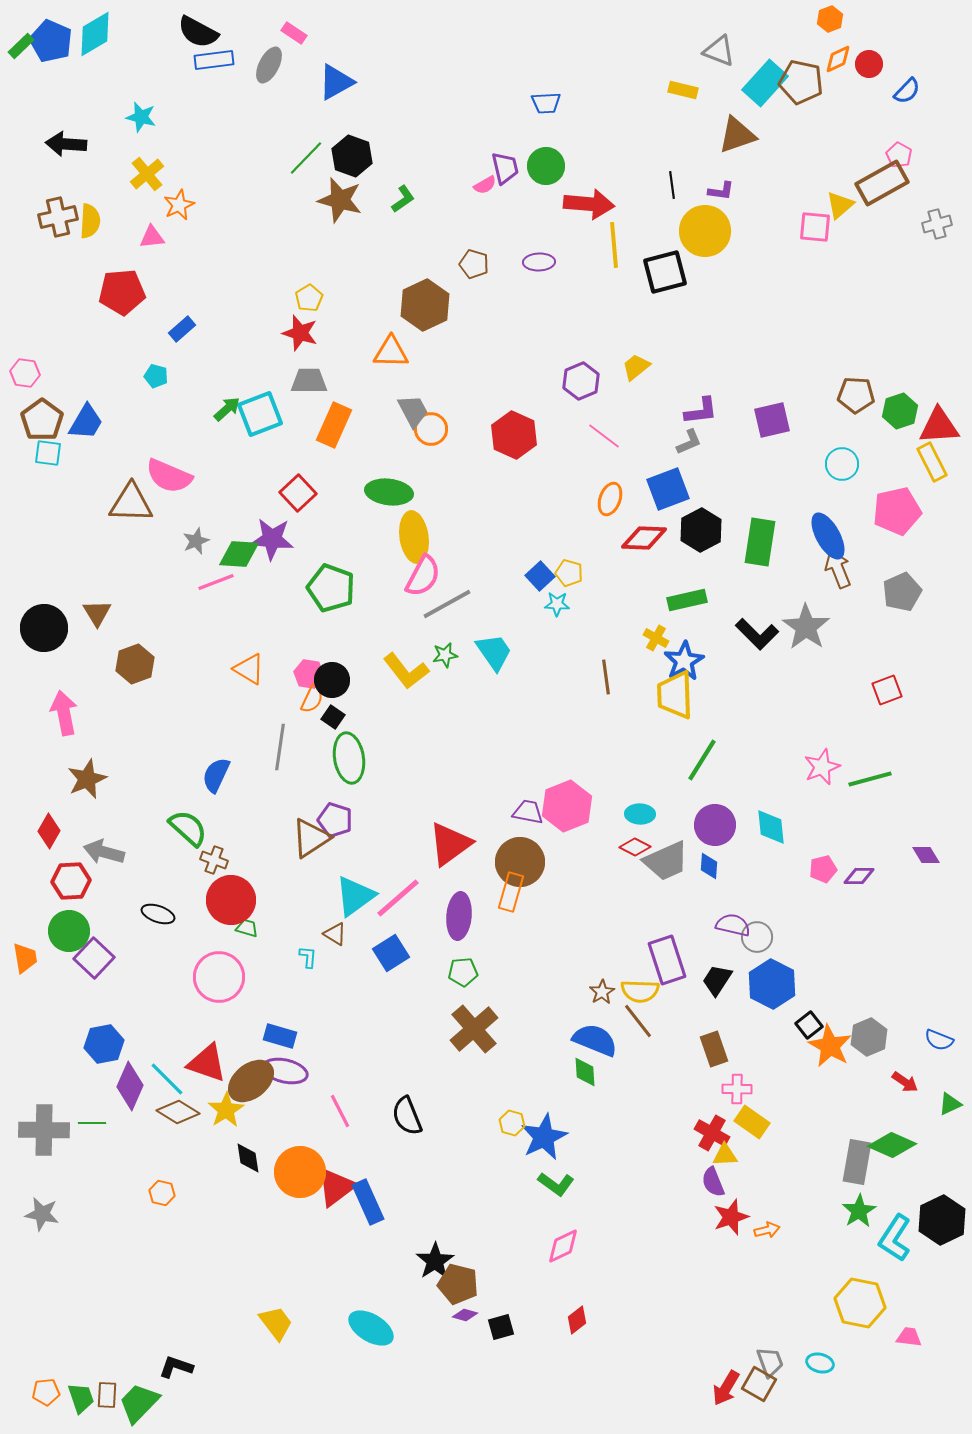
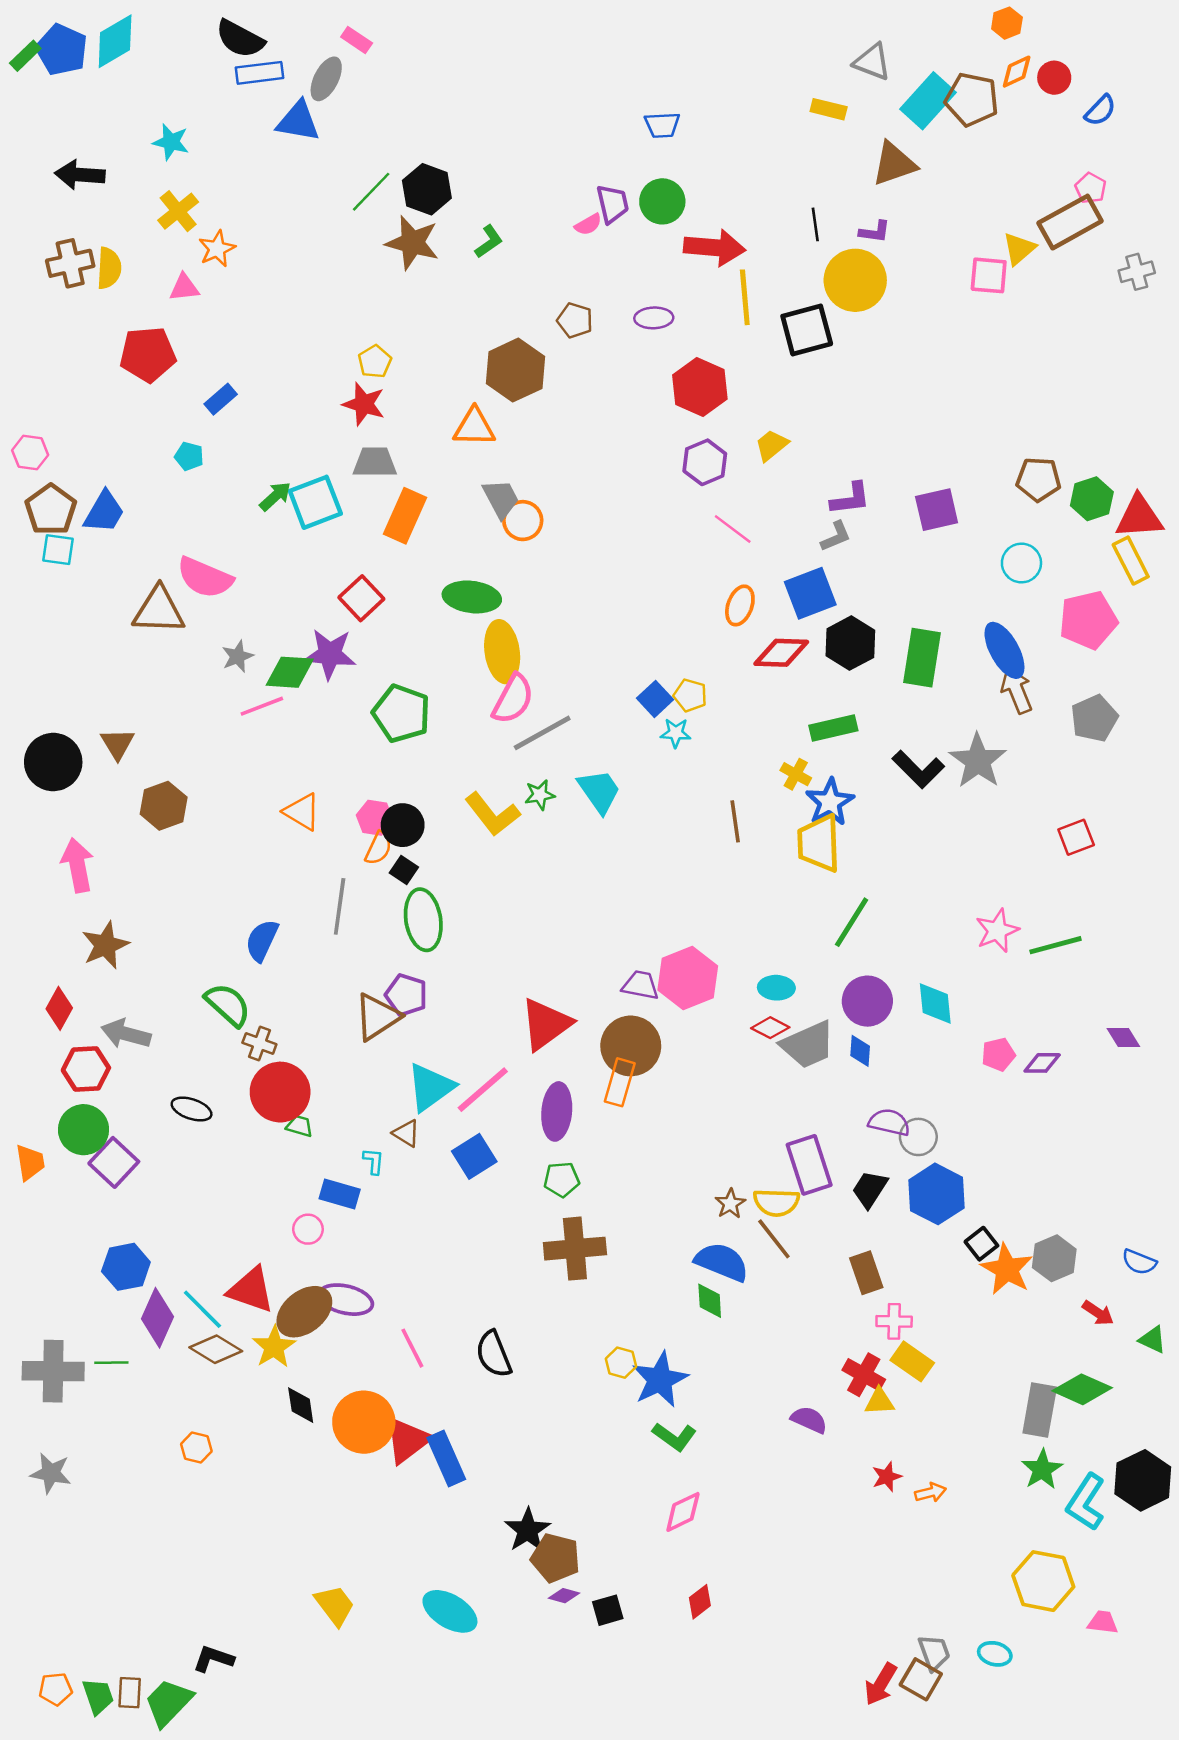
blue triangle: (336, 82) -> (298, 121), moved, turned 39
red hexagon: (514, 435) -> (700, 387), moved
pink circle: (219, 977) -> (308, 1229), moved, size x0.5
brown cross: (474, 1029) -> (575, 1249), turned 36
blue rectangle: (280, 1036) -> (340, 1194), moved
green triangle: (950, 1104) -> (1153, 1340), turned 50
purple semicircle: (713, 1182) -> (809, 1420), moved, turned 136
red star: (731, 1217) -> (887, 1477), size x0.7

